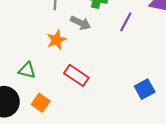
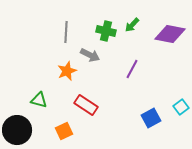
purple line: (126, 22) -> (132, 69), moved
orange square: (41, 103) -> (64, 131), moved, turned 30

